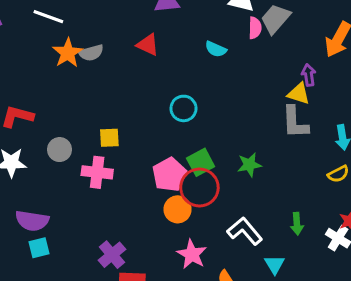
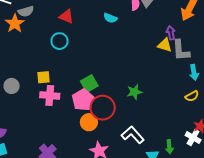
gray semicircle: (91, 53) -> (26, 11), moved
cyan circle: (183, 108) -> (60, 41), moved
gray L-shape: (295, 122) -> (181, 50), moved
green square: (201, 162) -> (89, 84), moved
pink cross: (97, 172) -> (50, 96), moved
green arrow: (297, 224) -> (169, 147), moved

